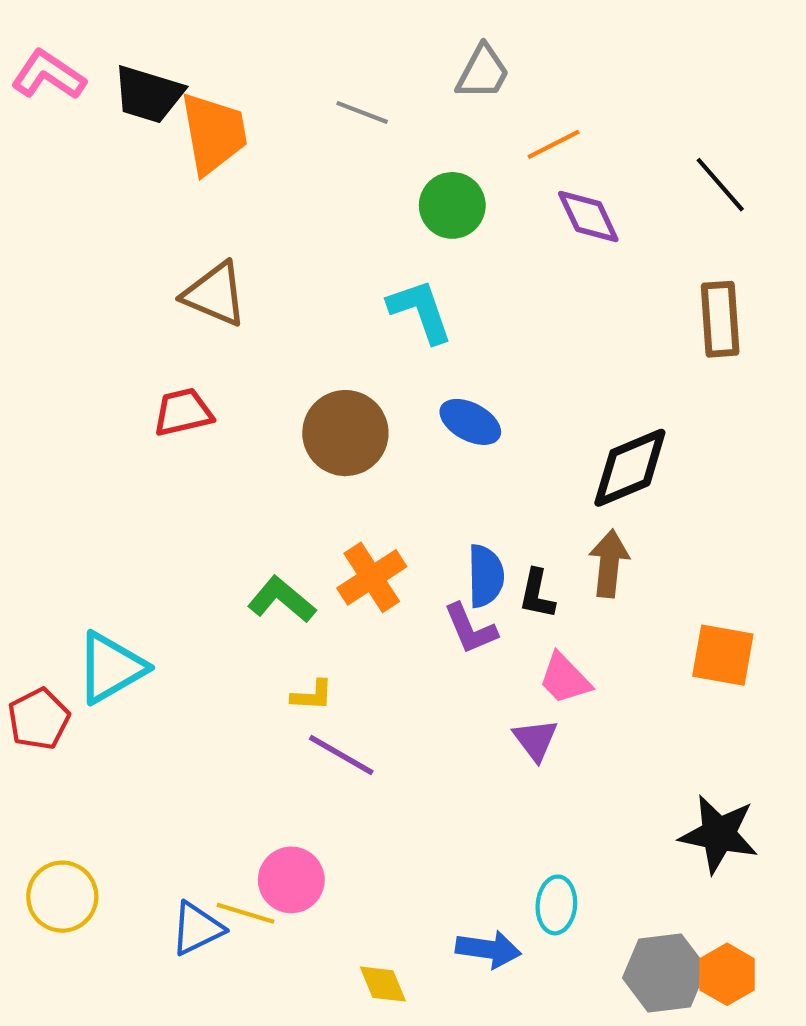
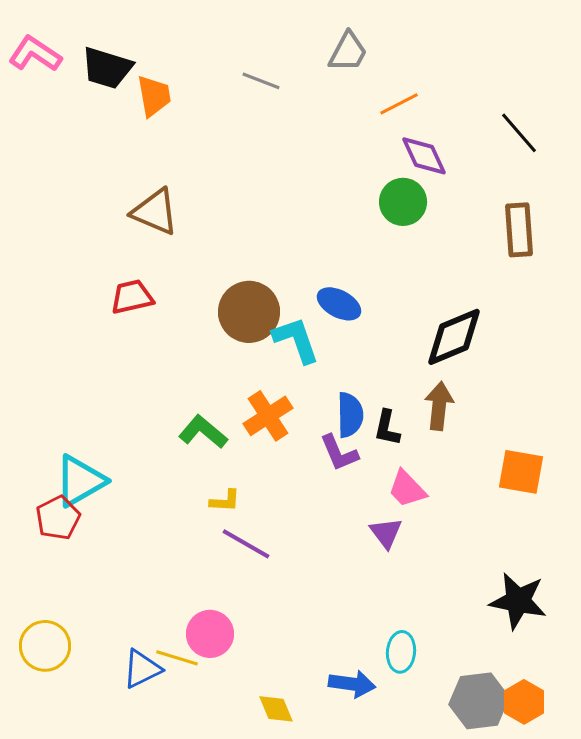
orange trapezoid: (214, 133) -> (154, 96), size x0.7
green circle: (452, 205) -> (403, 202), moved
cyan L-shape: (420, 311) -> (296, 340), moved
red pentagon: (39, 719) -> (58, 518), moved

